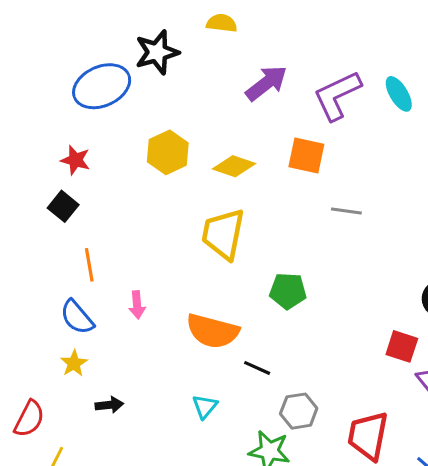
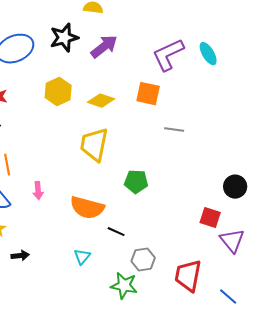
black star: (157, 52) -> (64, 38), moved
purple arrow: (266, 83) -> (104, 47), moved

